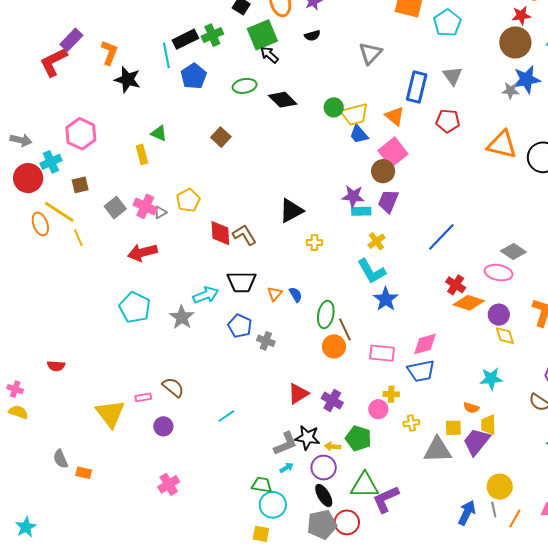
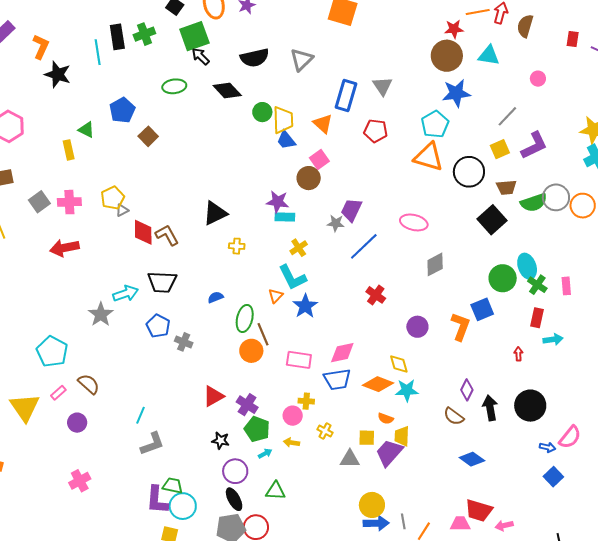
cyan pentagon: (447, 23) -> (435, 124), moved
black semicircle: (312, 36) -> (255, 58), moved, size x1.8
black rectangle: (185, 39) -> (117, 37), turned -75
blue pentagon: (194, 76) -> (122, 110), moved
gray star: (511, 91) -> (336, 223), moved
black diamond: (283, 100) -> (227, 91), moved
yellow trapezoid: (355, 114) -> (283, 120), turned -80
pink square: (393, 152) -> (319, 159), size x0.7
purple trapezoid: (388, 201) -> (351, 210), moved
pink cross: (145, 206) -> (69, 202), turned -30
gray triangle: (160, 212) -> (122, 210), moved
gray diamond: (513, 252) -> (435, 264), turned -65
pink ellipse: (499, 273) -> (414, 222), moved
orange triangle: (275, 294) -> (276, 296), moved
blue semicircle: (296, 295) -> (216, 297), turned -84
orange diamond: (469, 303) -> (378, 384), moved
cyan pentagon: (135, 307) -> (52, 351), moved
yellow diamond: (505, 336) -> (399, 364), moved
pink rectangle: (143, 397) -> (58, 393), turned -35
cyan line: (226, 416) -> (141, 415), turned -36
yellow cross: (411, 423) -> (325, 431), turned 35
black star: (307, 438) -> (221, 441), size x0.7
green pentagon: (358, 438) -> (257, 429), moved
gray L-shape: (285, 444) -> (152, 444), moved
yellow arrow: (332, 446) -> (291, 443), moved
gray triangle: (437, 450) -> (350, 459), size x0.7
cyan arrow: (287, 468) -> (265, 453), moved
green triangle: (365, 485) -> (275, 491), size x0.7
yellow circle: (500, 487) -> (372, 505), moved
purple L-shape: (386, 499) -> (157, 500), moved, turned -64
blue arrow: (467, 513) -> (376, 523), turned 60

